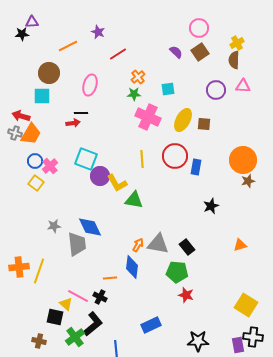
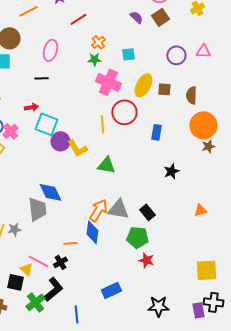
brown semicircle: (234, 60) -> (191, 95), moved
red arrow: (73, 123) -> (31, 107), moved
red circle: (175, 156) -> (124, 112), moved
green triangle: (134, 200) -> (106, 165), moved
gray star: (54, 226) -> (14, 229), moved
orange arrow: (138, 245) -> (98, 210), size x1.6
black cross: (100, 297) -> (60, 262), turned 32
yellow square: (246, 305) -> (206, 270), turned -35

